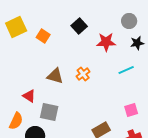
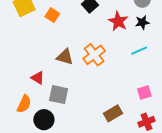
red star: (106, 42) -> (118, 21), turned 30
black star: (137, 43) -> (142, 22), moved
orange cross: (83, 74) -> (94, 55), size x1.5

